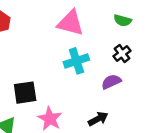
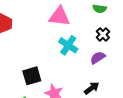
cyan cross: (76, 61) -> (68, 45), turned -30

